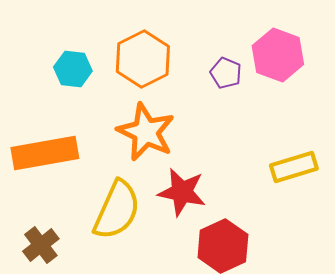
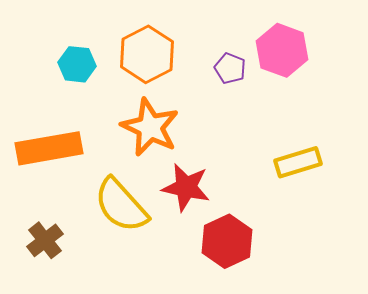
yellow semicircle: (117, 210) -> (121, 205), turned 114

